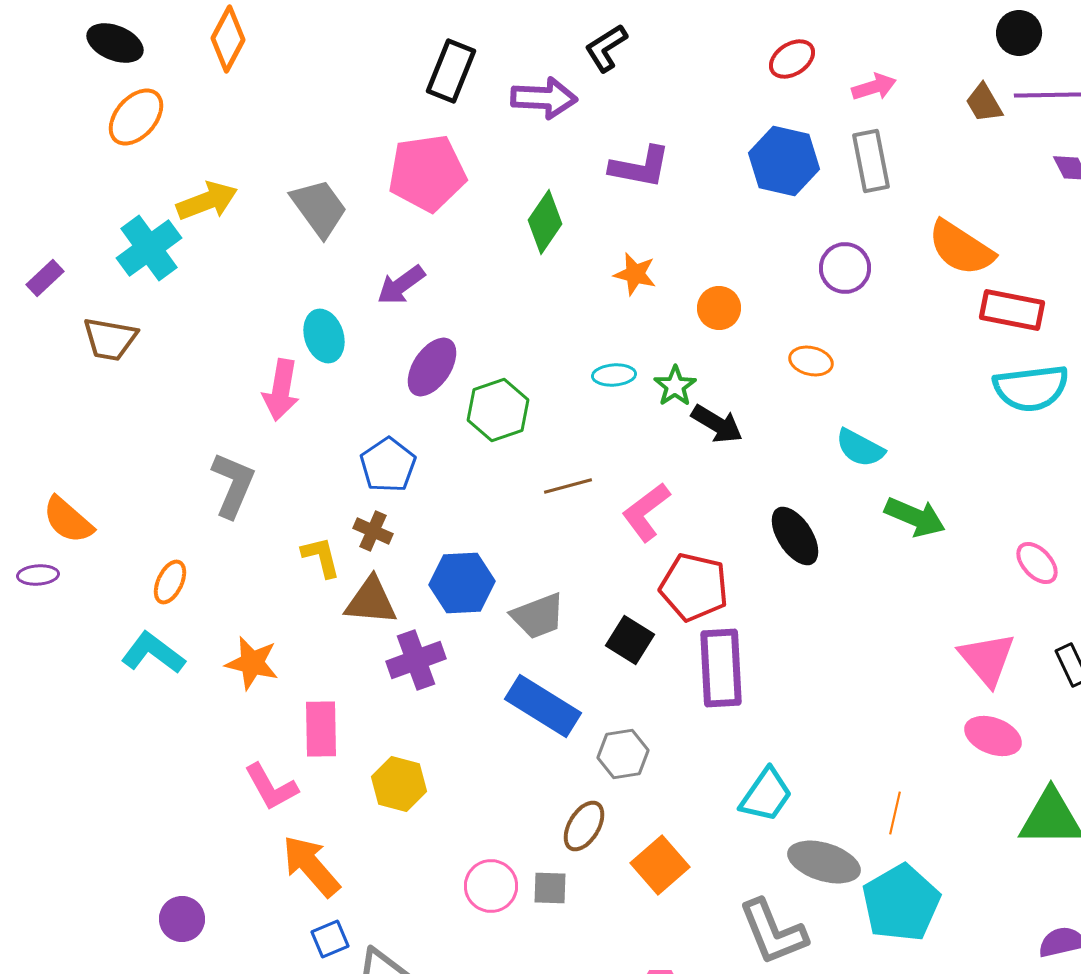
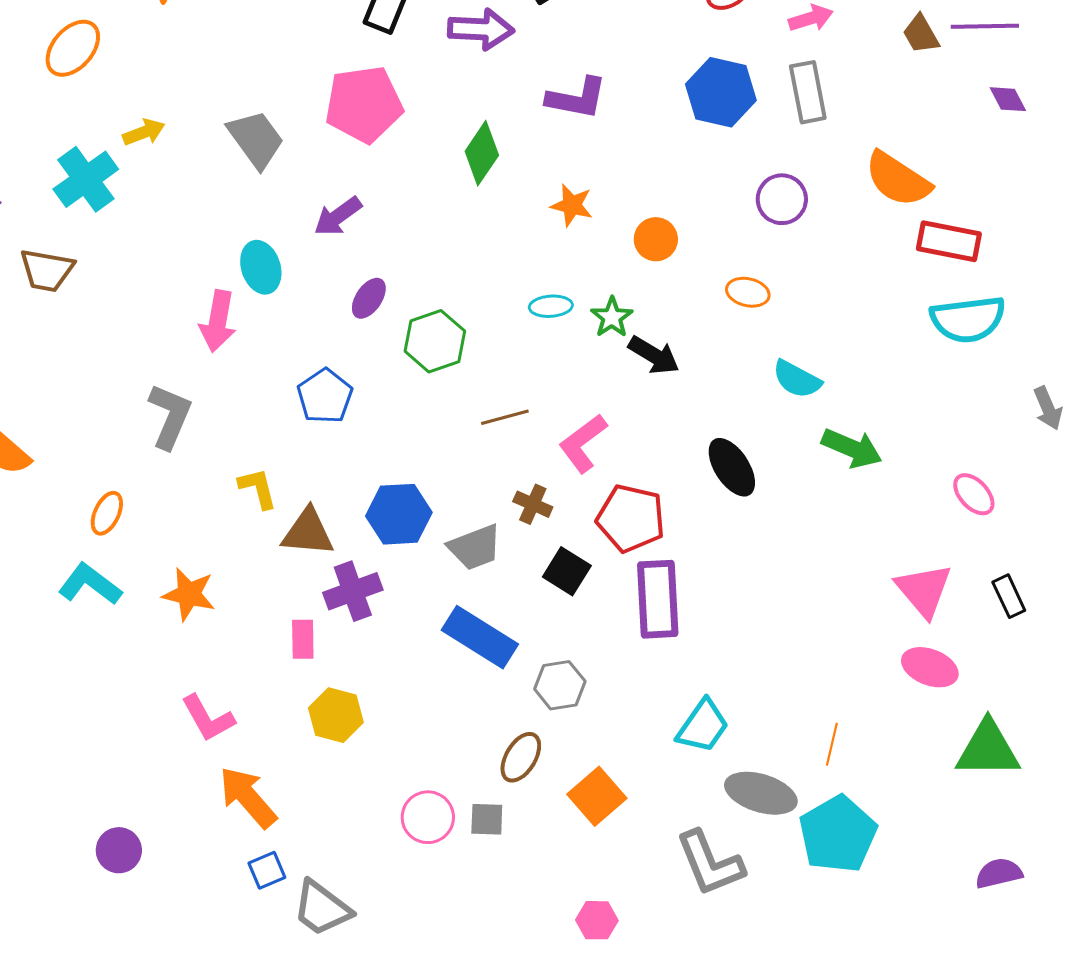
yellow arrow: (207, 201) -> (144, 132), size x0.7
purple ellipse: (432, 367) -> (369, 298), size x0.7
brown cross: (373, 531) -> (533, 504), moved
pink rectangle: (321, 729) -> (303, 639), moved, size x0.7

